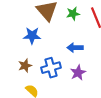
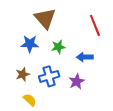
green star: (73, 14) -> (58, 47), moved
blue arrow: (75, 48) -> (85, 57), moved

